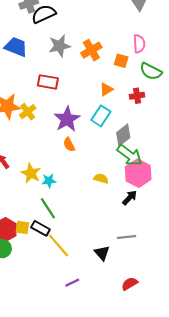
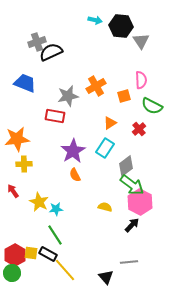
gray star: (60, 46) -> (68, 96), moved
orange square: (121, 61) -> (124, 96), turned -32
red cross: (137, 96) -> (139, 129), turned -32
yellow cross: (28, 112) -> (24, 164), moved, turned 35

